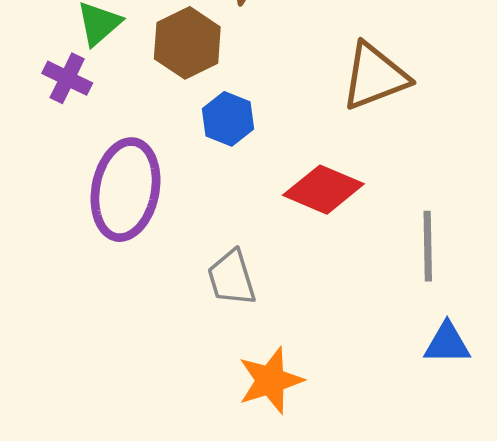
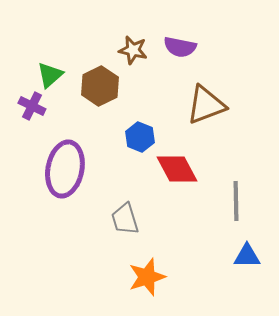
blue hexagon: (228, 119) -> (140, 137), moved
red diamond: (323, 190) -> (177, 169), turned 39

